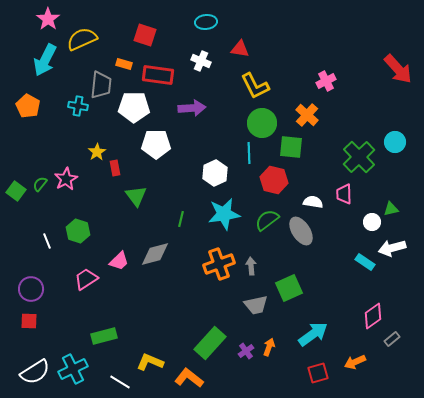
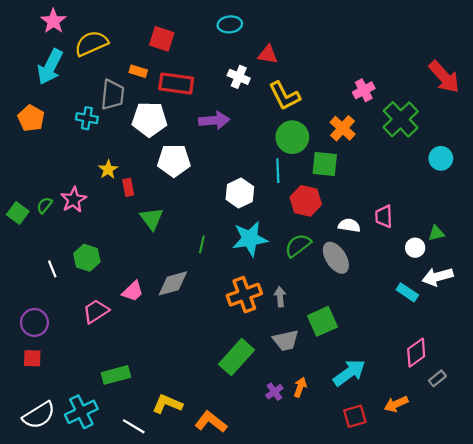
white cross: (201, 61) -> (239, 77), moved
green cross: (359, 157) -> (401, 119), moved
green rectangle: (210, 343) -> (236, 357), moved

